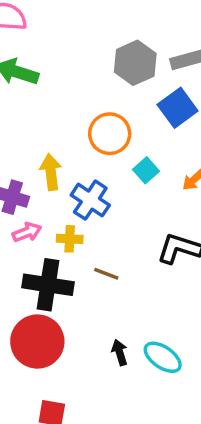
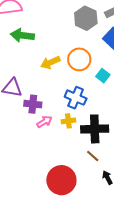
yellow arrow: (51, 172) -> (50, 62), moved, turned -96
brown line: (106, 274) -> (93, 156), moved, turned 32
black cross: (48, 285) -> (95, 129), moved

